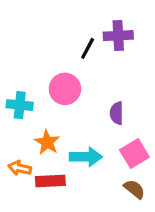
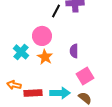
cyan cross: (20, 105) -> (21, 52), moved, turned 35
orange star: (47, 142) -> (45, 57), moved
cyan arrow: (86, 157) -> (60, 93), moved

